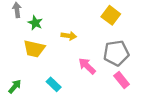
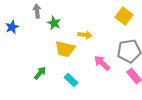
yellow trapezoid: (34, 49) -> (65, 49), moved
green arrow: (15, 86) -> (40, 73), moved

